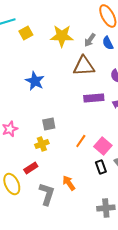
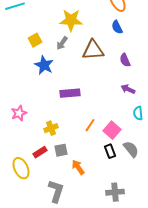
yellow square: (26, 33) -> (35, 40), moved
gray arrow: (90, 40) -> (62, 43), moved
purple rectangle: (94, 98) -> (70, 93), moved
gray square: (49, 124) -> (61, 150), moved
gray L-shape: (47, 194) -> (56, 191), moved

